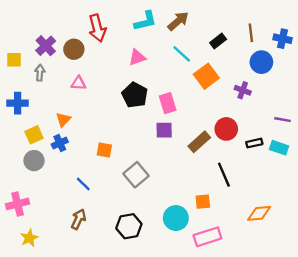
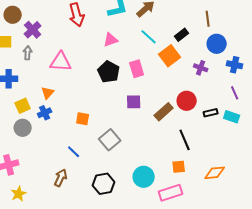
blue cross: (283, 39) -> (235, 65), moved
black rectangle: (218, 41) -> (182, 35), moved
brown circle: (74, 49) -> (13, 15), moved
pink triangle: (79, 83) -> (61, 62), size x1.6
pink rectangle: (168, 103) -> (137, 69), moved
purple line: (283, 120) -> (235, 93), turned 56
blue line: (83, 184) -> (74, 152), moved
orange square: (203, 202) -> (179, 167), moved

